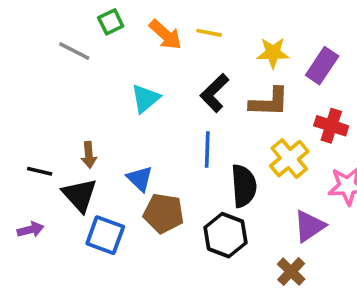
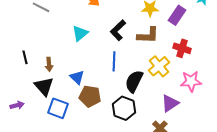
black line: (40, 171) -> (25, 57), moved, turned 64
black semicircle: (244, 186) -> (134, 81), turned -150

